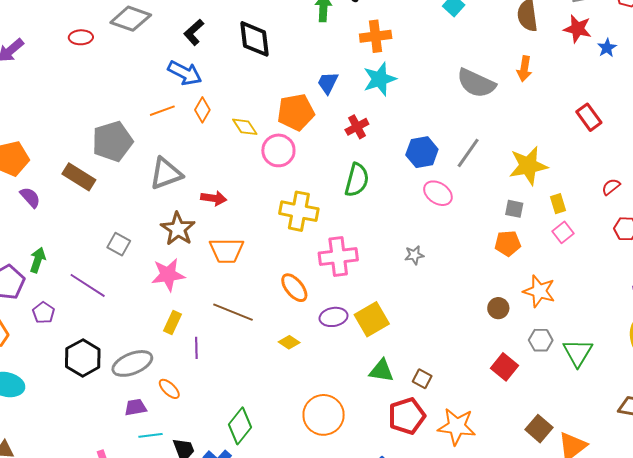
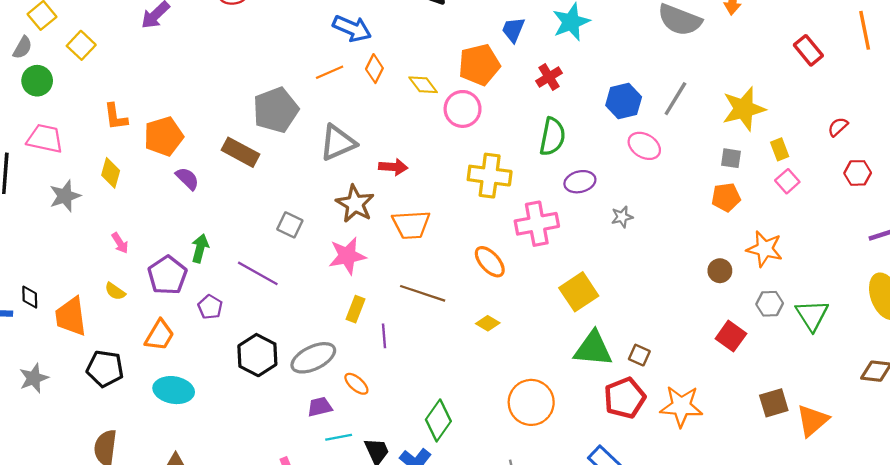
purple ellipse: (334, 317) -> (580, 182), moved
green triangle: (381, 371) -> (593, 349), size x1.4
brown square: (539, 429) -> (774, 403), turned 36

